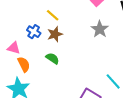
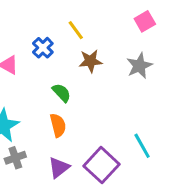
brown star: (55, 34) -> (90, 61), moved
orange semicircle: (24, 64) -> (58, 125), moved

